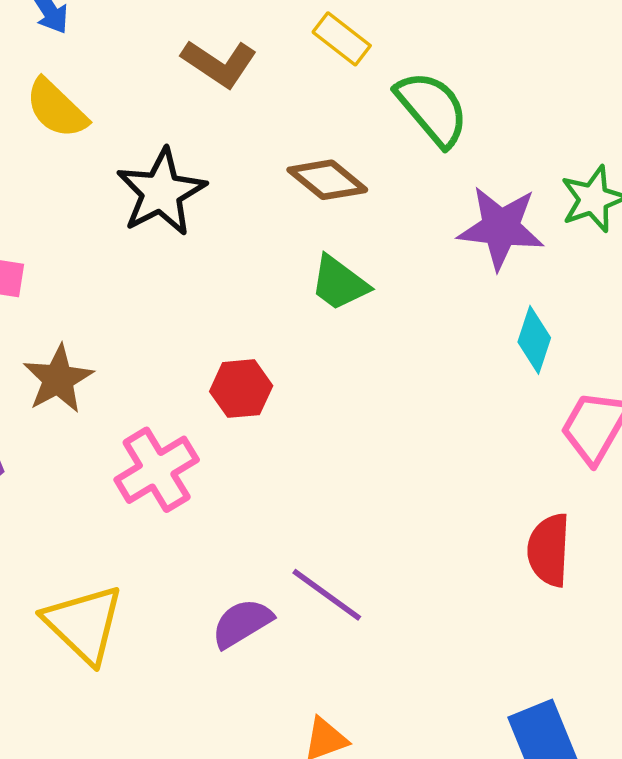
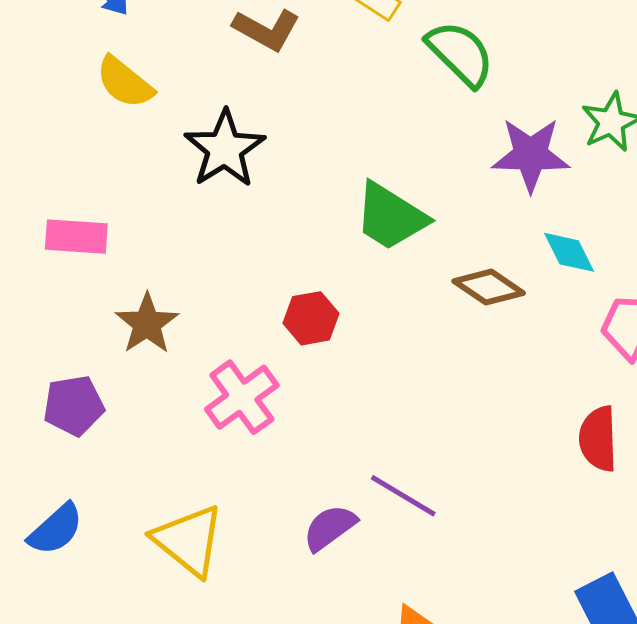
brown diamond: (327, 180) -> (489, 287), moved
green trapezoid: (339, 283) -> (391, 217), size x1.4
cyan diamond: (534, 340) -> (569, 252), turned -40

